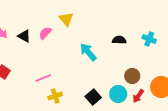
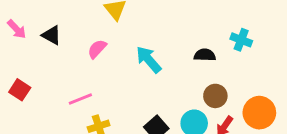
pink semicircle: (45, 33) -> (97, 49), moved
black semicircle: (119, 40) -> (205, 55), moved

